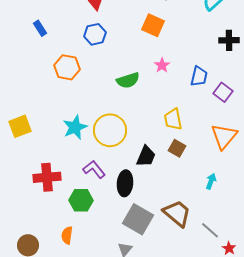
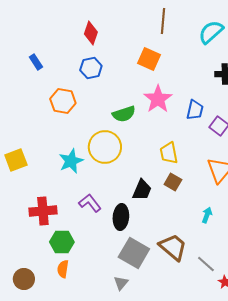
pink star: (162, 65) -> (158, 99), size x1.8
yellow circle: (110, 130) -> (105, 147), moved
green hexagon: (81, 200) -> (62, 242), moved

